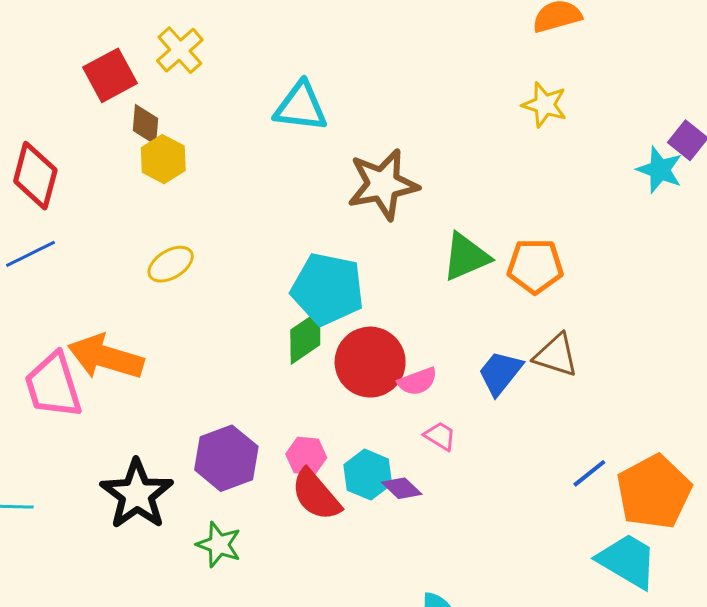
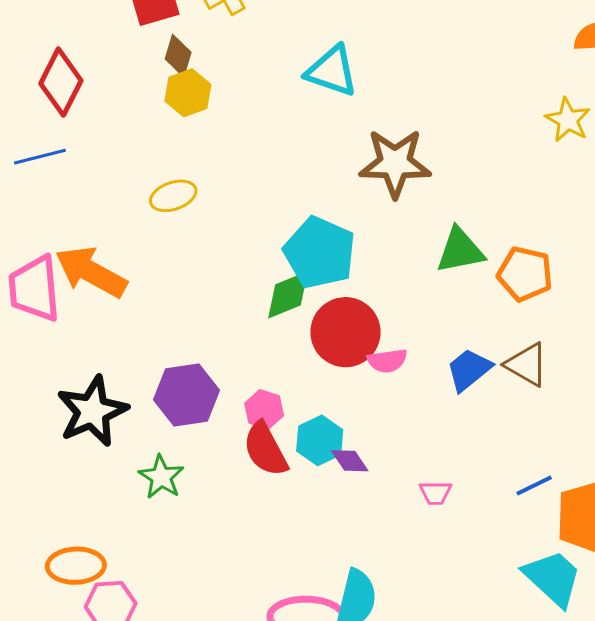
pink trapezoid: (440, 436) -> (435, 493), moved, turned 136

